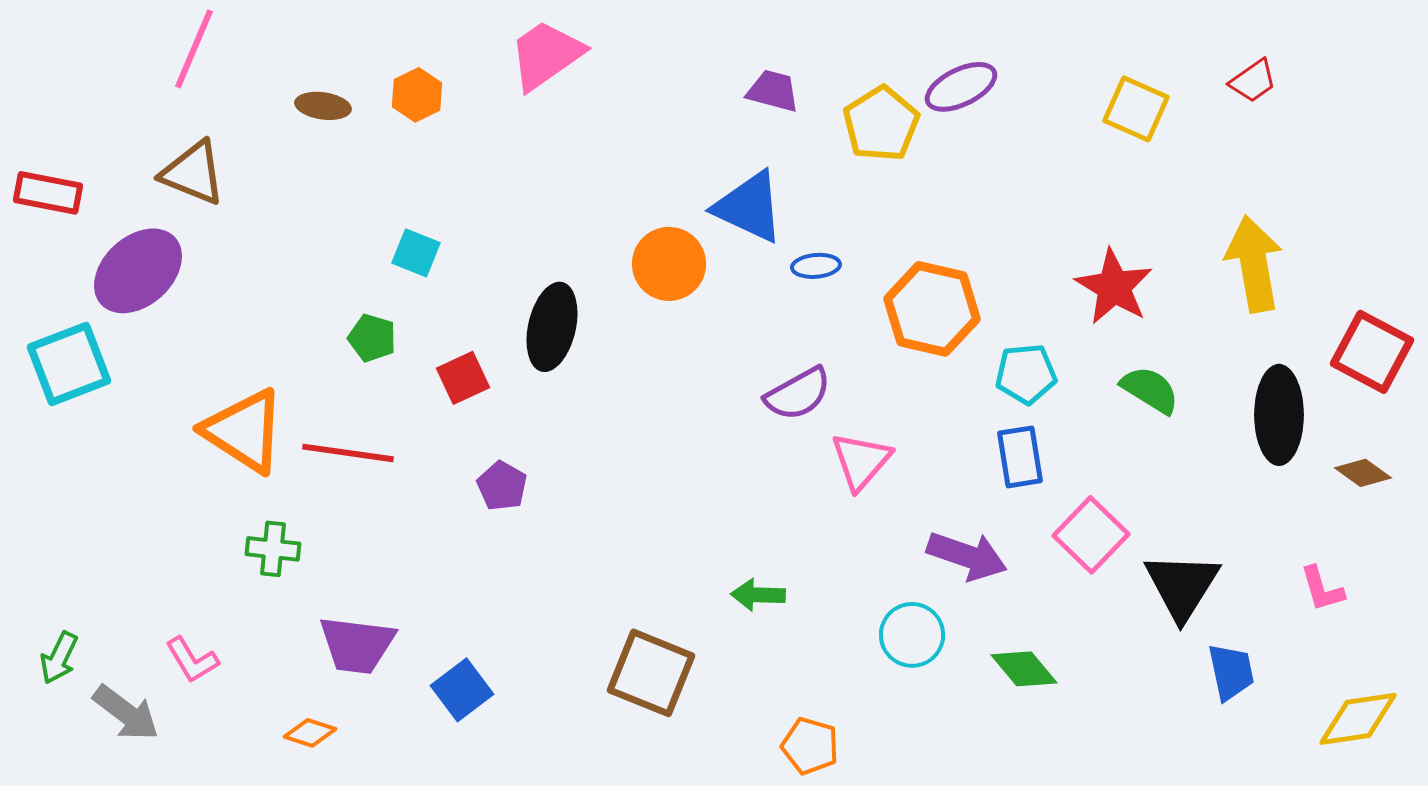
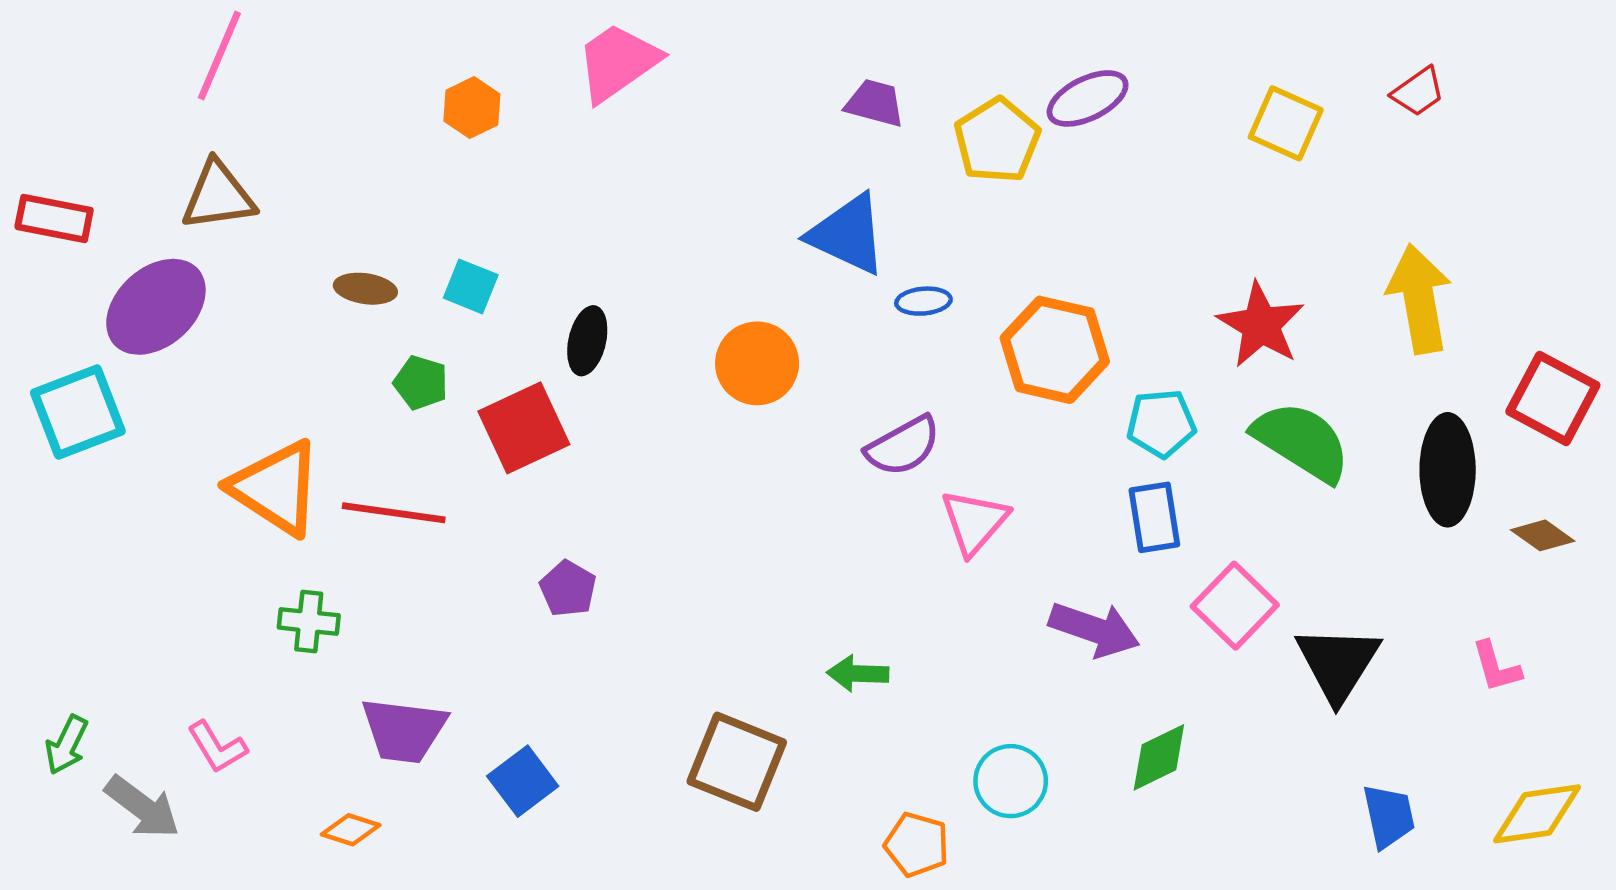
brown ellipse: (323, 106) -> (365, 289), moved
brown triangle: (193, 173) -> (218, 196), turned -30
orange circle: (669, 264) -> (757, 363), moved
black ellipse: (552, 327) -> (587, 341), moved, size x0.7
red square: (463, 378) -> (524, 428), size x1.5
green semicircle: (1150, 390) -> (1302, 441), size x1.5
purple pentagon: (502, 486) -> (568, 589), moved
cyan circle: (912, 635) -> (1011, 781), moved
green diamond: (1024, 669) -> (1159, 757), turned -76
blue trapezoid: (1231, 672) -> (1389, 816), moved

